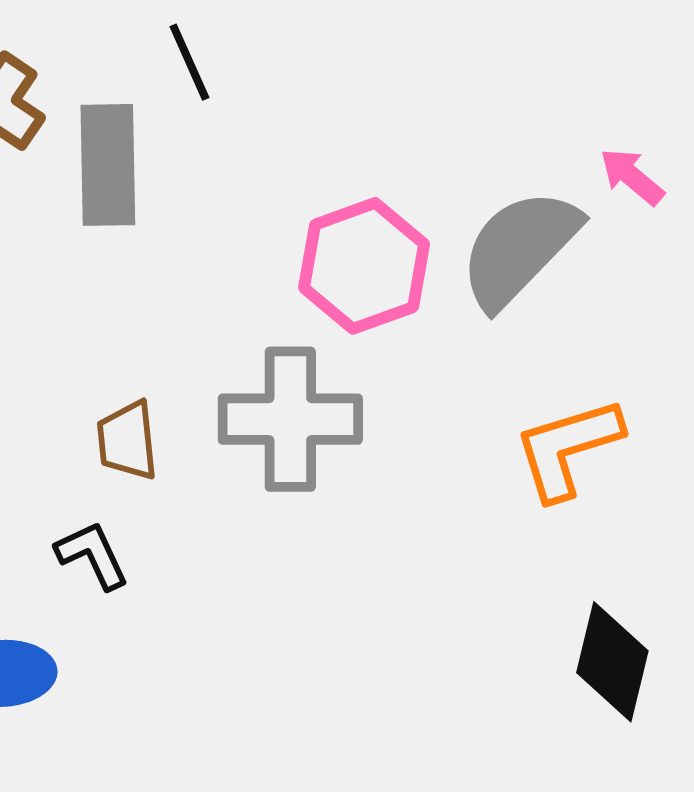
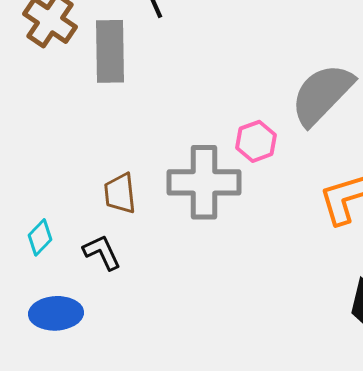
pink hexagon: (364, 266) -> (256, 141), moved, size x0.6

